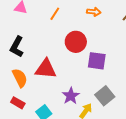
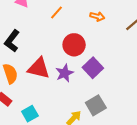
purple square: (97, 61) -> (93, 68), turned 30
purple star: (71, 96) -> (65, 73), moved

